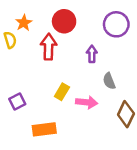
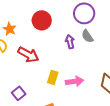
red arrow: (49, 47) -> (28, 55), moved, turned 130
gray semicircle: (109, 81) -> (87, 36), moved

